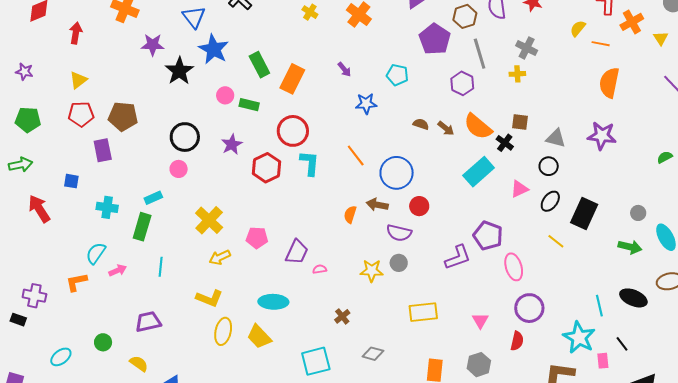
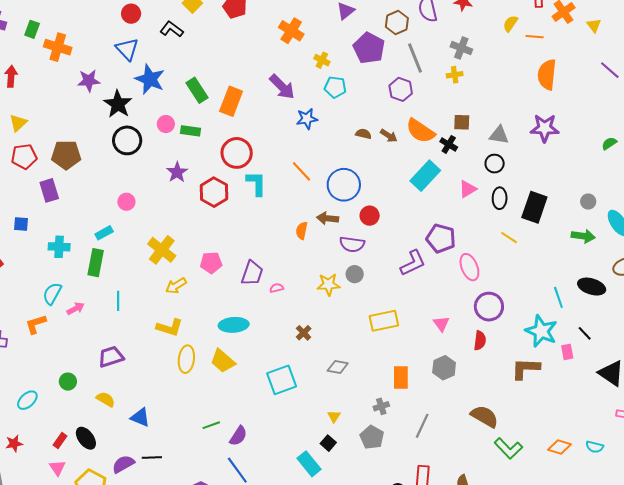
yellow cross: (310, 12) -> (322, 60), moved
purple arrow: (344, 69) -> (282, 87), size x1.8
black circle: (185, 137) -> (127, 140), moved
black ellipse: (550, 201) -> (500, 198), turned -30

